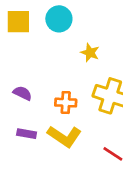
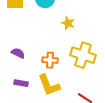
yellow L-shape: (64, 136) -> (49, 85), turned 35

